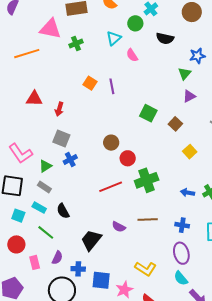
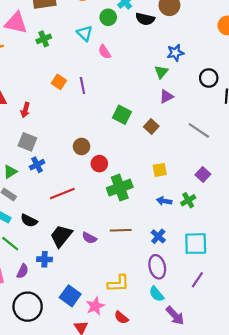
cyan triangle: (114, 38) -> (85, 33), turned -35
black semicircle: (165, 38) -> (145, 19), moved
yellow square: (190, 152) -> (160, 170), moved, turned 32
red line: (111, 187) -> (62, 194), moved
black semicircle: (63, 211) -> (29, 221), turned -35
blue cross: (182, 225) -> (158, 236), turned 32
black trapezoid: (91, 240) -> (61, 236), moved
blue cross: (78, 269) -> (45, 259), moved
yellow L-shape: (146, 269) -> (118, 283), turned -35
blue square: (101, 280) -> (70, 296), turned 30

